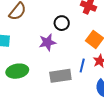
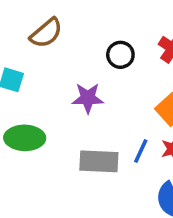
black circle: (62, 23) -> (120, 55), moved

